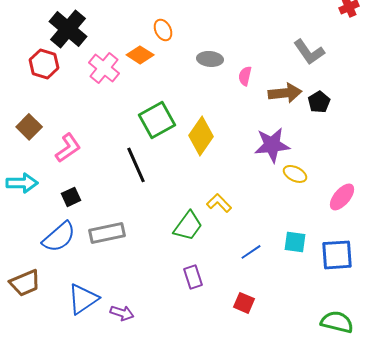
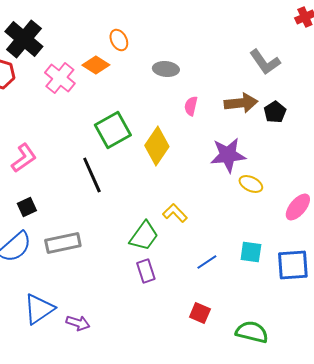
pink semicircle: (245, 76) -> (191, 106), moved
purple rectangle: (193, 277) -> (146, 271), moved
green semicircle: (337, 322) -> (252, 332), moved

